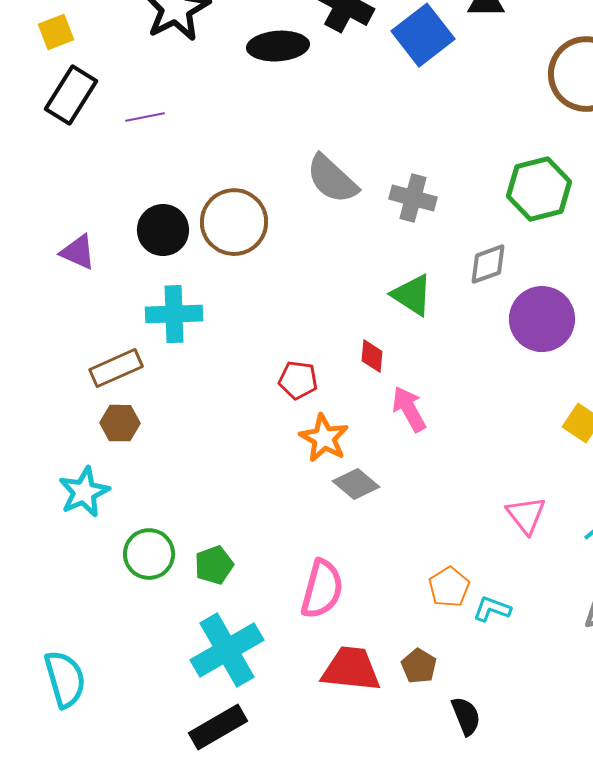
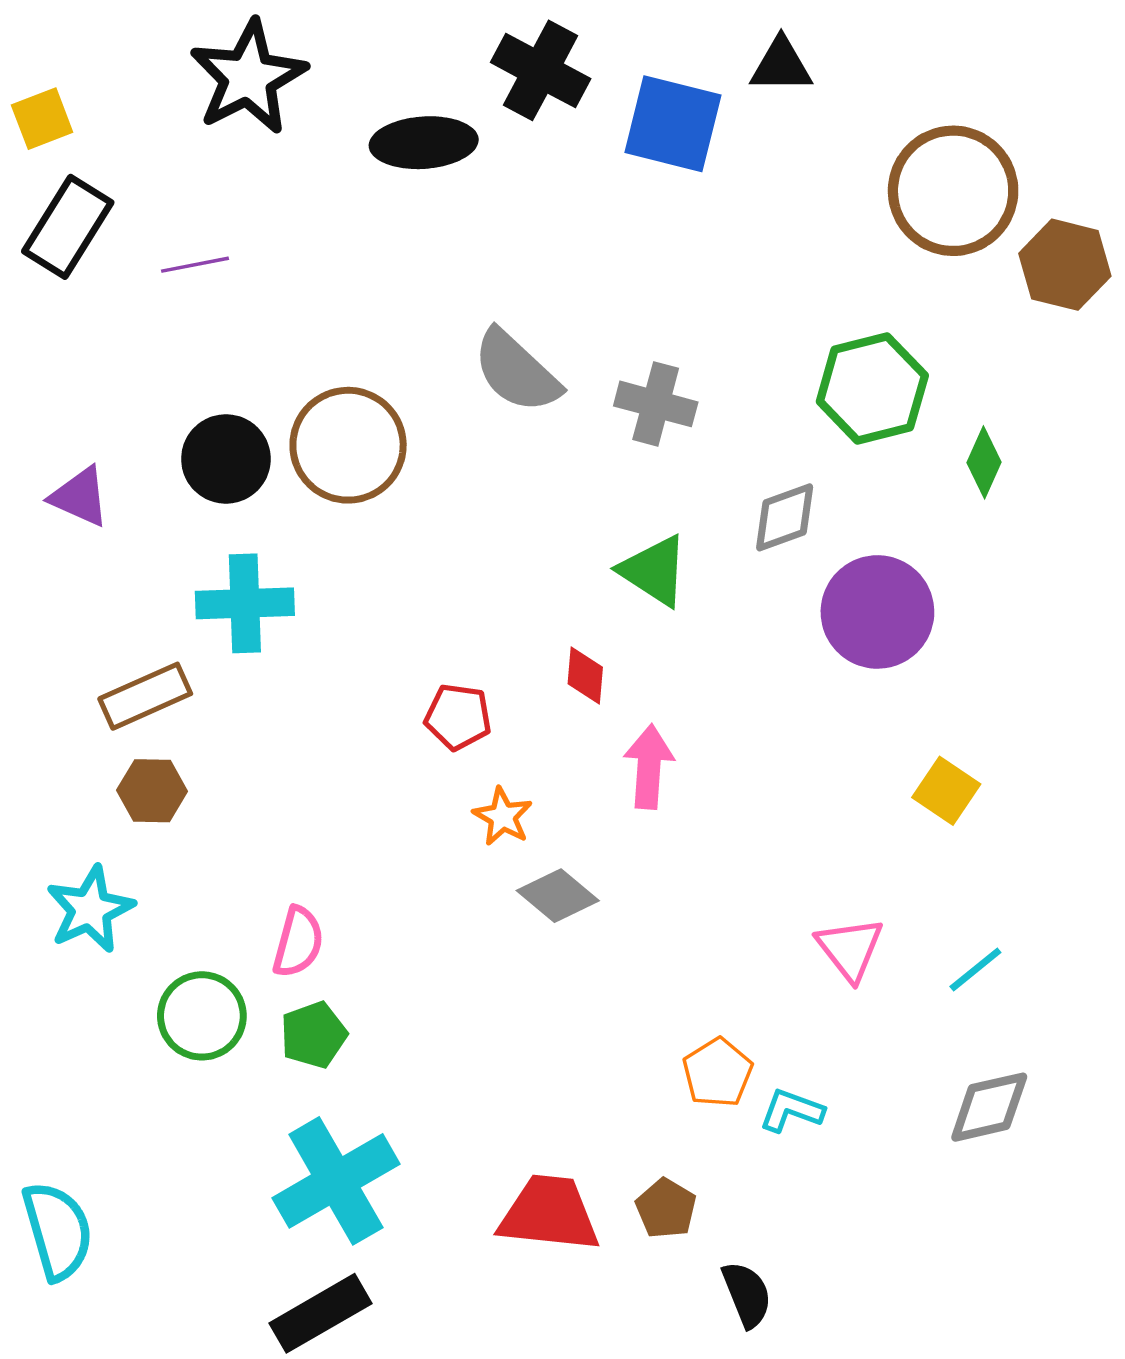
blue square: (423, 35) -> (673, 124), turned -38
pink arrow: (409, 409) -> (649, 767), turned 33
orange star: (324, 438) -> (503, 817), size x0.7
pink semicircle: (322, 589) -> (298, 942), moved, size x0.7

